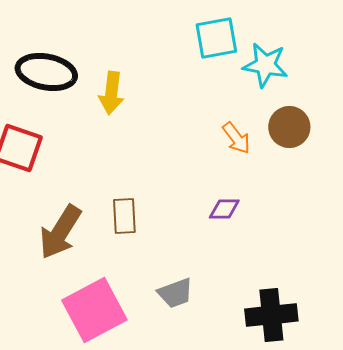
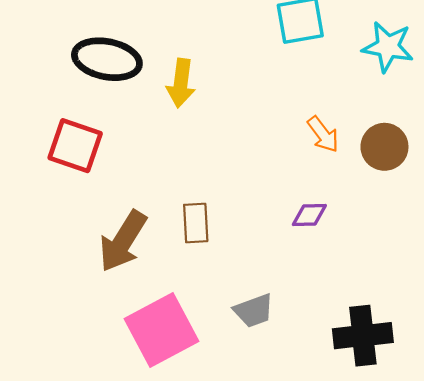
cyan star: (265, 65) -> (388, 47), moved
brown circle: (289, 127) -> (384, 147), moved

